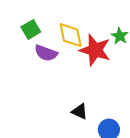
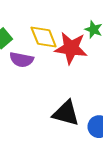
black triangle: (80, 111) -> (66, 113), size x1.6

